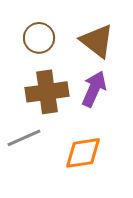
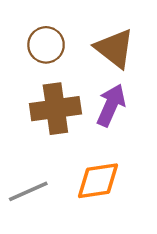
gray line: (24, 138) -> (28, 191), moved

